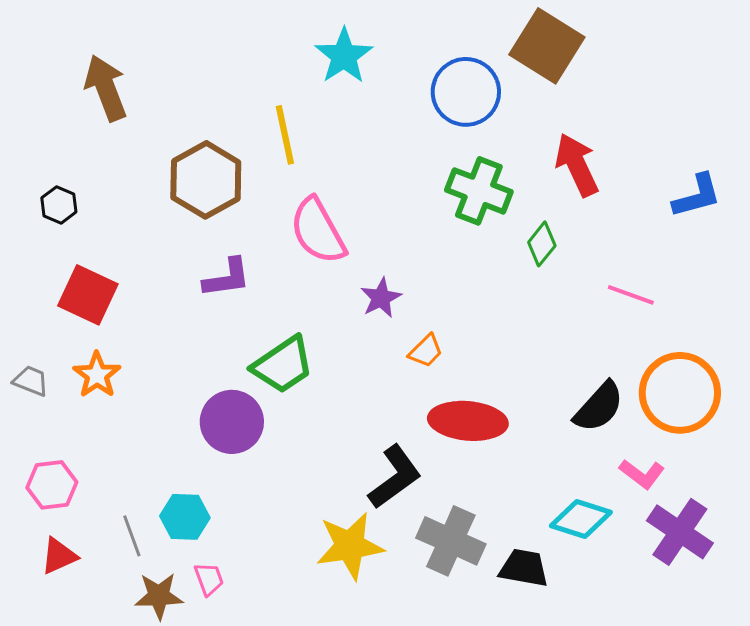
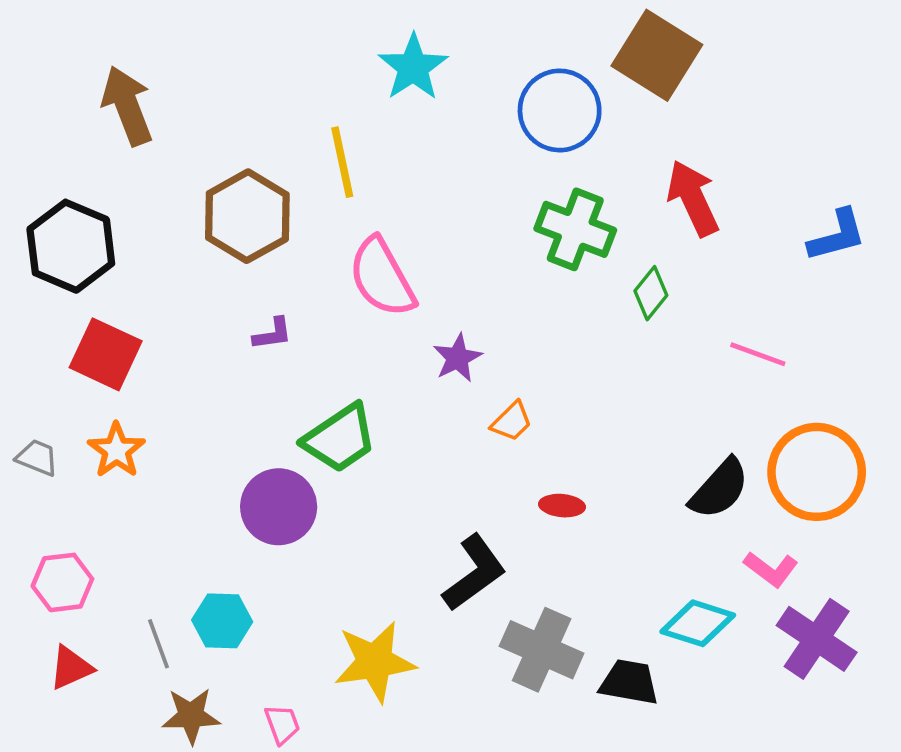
black hexagon: (59, 205) -> (71, 246), size x2.0
purple L-shape: (227, 278) -> (273, 334), size x0.7
red ellipse: (468, 421) -> (562, 506), size x0.5
yellow star: (350, 546) -> (375, 662), moved
pink trapezoid: (209, 579) -> (282, 724), moved

